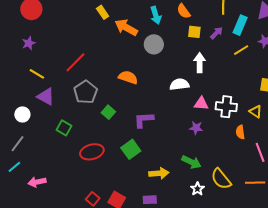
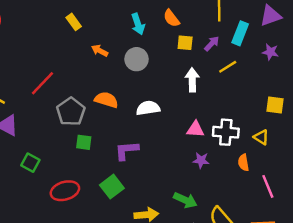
orange arrow: (126, 27) -> (100, 51), moved, size x0.6
yellow line: (241, 50) -> (228, 67), moved
white semicircle: (179, 84) -> (148, 108), moved
gray pentagon: (86, 92) -> (71, 112), moved
green square: (108, 112) -> (84, 142), turned -32
purple star: (196, 128) -> (201, 160), moved

